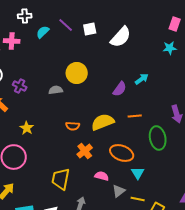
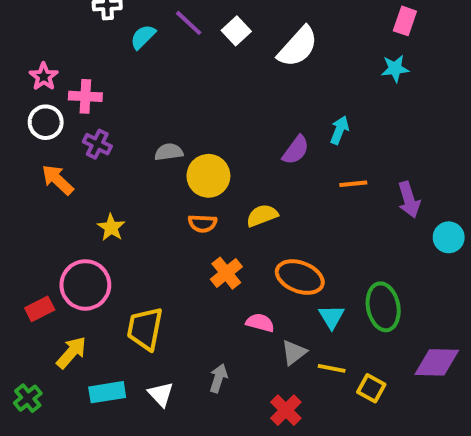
white square: (90, 29) -> (236, 31), turned -32
pink cross: (12, 41) -> (85, 96), moved
yellow circle: (77, 73) -> (208, 176), moved
cyan arrow: (142, 79) -> (339, 130), turned -32
orange line: (135, 116) -> (353, 184), moved
yellow semicircle: (103, 122) -> (262, 215), size x0.7
green ellipse: (158, 138) -> (383, 307), moved
yellow trapezoid: (61, 179) -> (145, 329), moved

